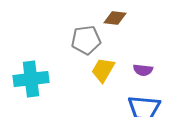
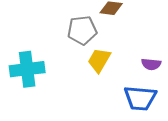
purple semicircle: (143, 70) -> (151, 64), moved

